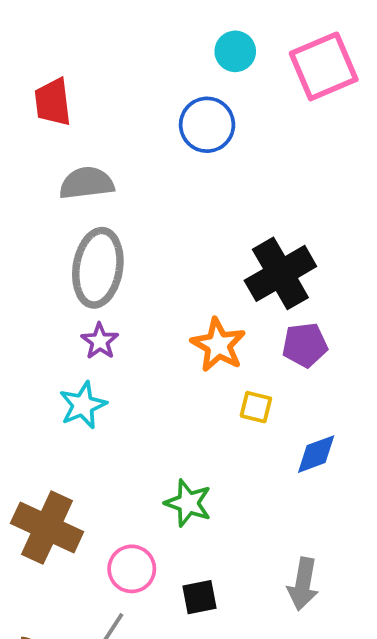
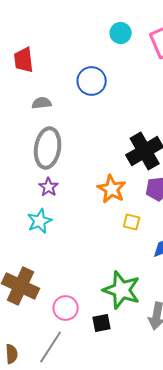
blue circle: (207, 125) -> (92, 81), moved
gray semicircle: (87, 183) -> (42, 103), size x0.7
green star: (188, 503) -> (122, 290), moved, size x1.5

